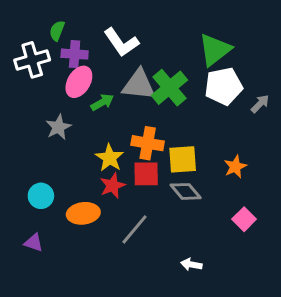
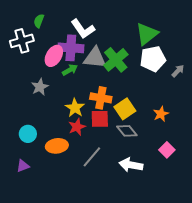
purple cross: (75, 54) -> (71, 48), moved, size x1.4
yellow square: (183, 159) -> (125, 109), turned -30
purple triangle: (34, 243) -> (23, 166), turned -40
white arrow: (191, 264) -> (131, 165), moved, size x1.6

